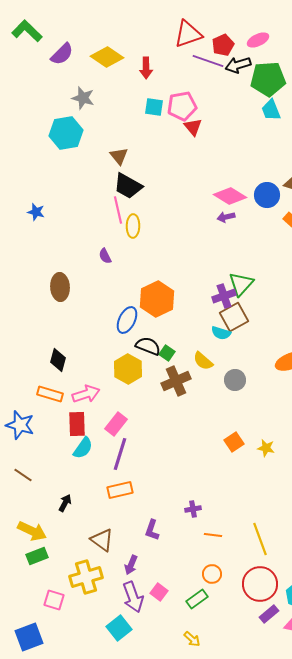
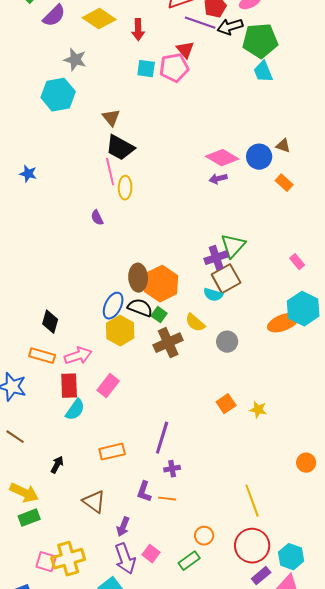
red triangle: (193, 127) -> (185, 50), moved
brown ellipse: (60, 287) -> (138, 278), moved
orange hexagon: (157, 299) -> (161, 284), moved
blue ellipse: (127, 320) -> (113, 306), moved
purple line: (120, 454) -> (162, 438), moved
purple cross: (193, 509) -> (172, 469), moved
orange line: (213, 535) -> (167, 499), moved
yellow cross: (86, 577) -> (68, 559), moved

